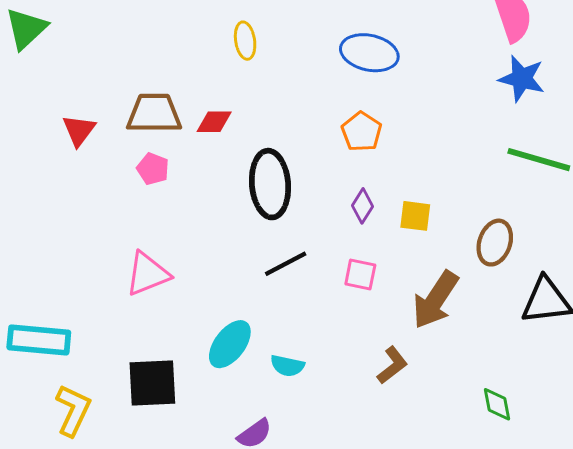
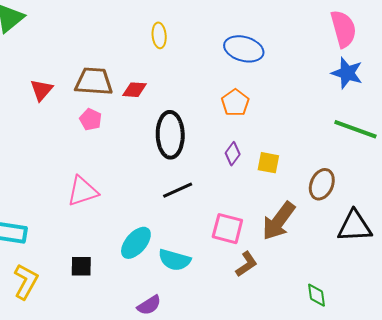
pink square: (360, 274) -> (227, 229), moved, size x1.4
cyan semicircle: (287, 366) -> (174, 260), size x1.4
black square: (152, 383) -> (81, 266), size x0.6

